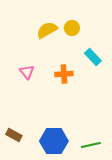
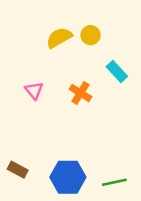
orange cross: (64, 74) -> (80, 93), turned 36

